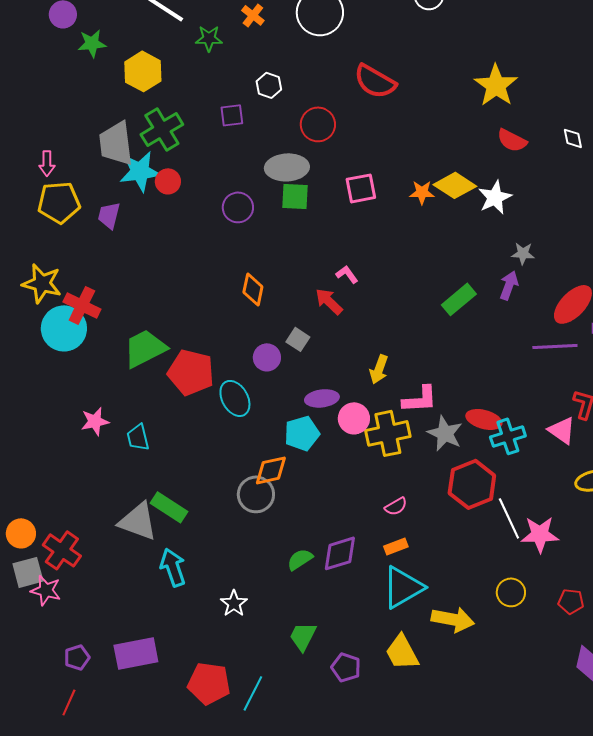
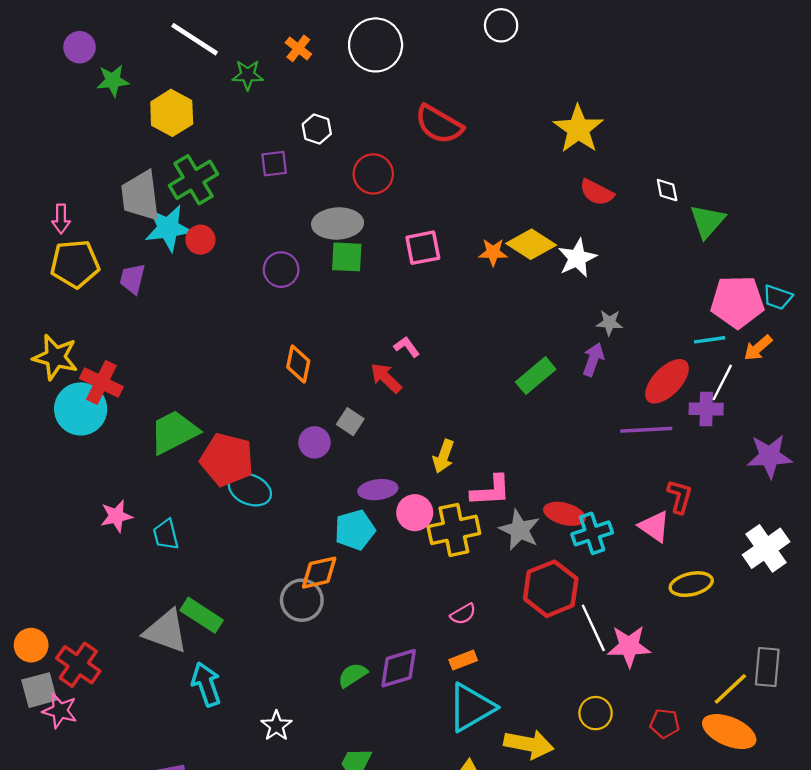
cyan ellipse: (235, 398) -> (250, 490), moved, turned -39

